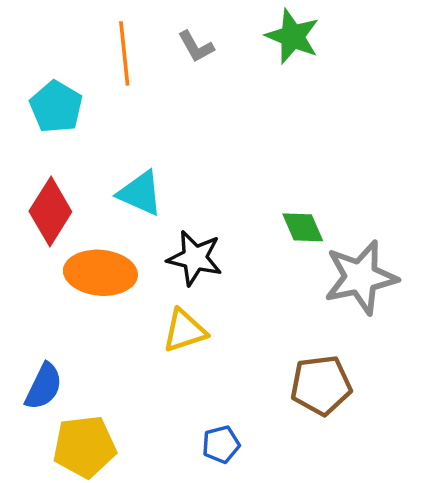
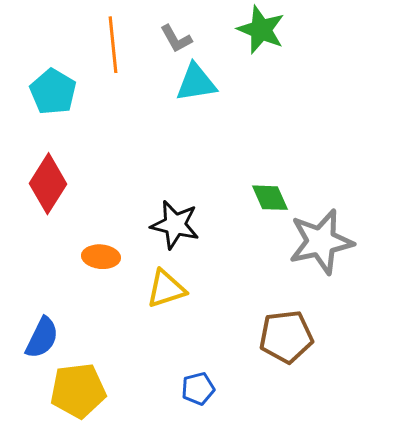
cyan triangle: (140, 193) -> (196, 83), moved, turned -33
orange ellipse: (100, 273) -> (101, 257), moved, size x0.6

